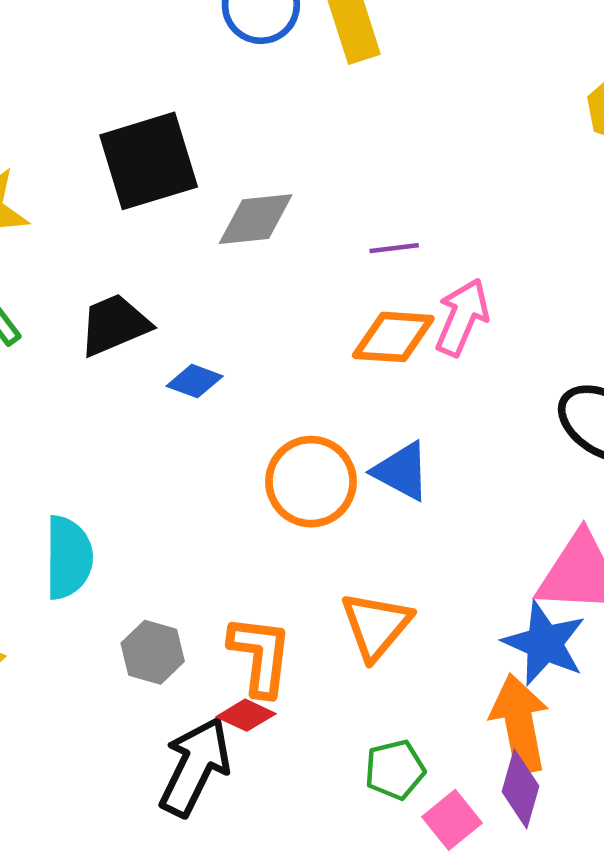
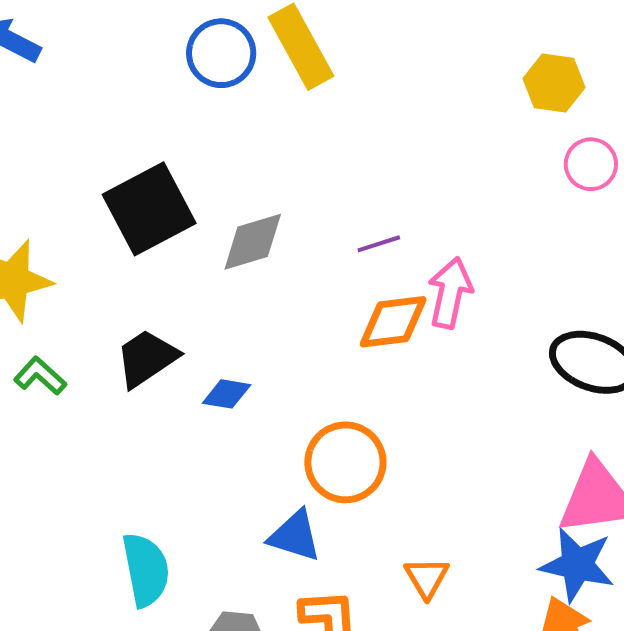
blue triangle: (402, 471) -> (295, 536), moved
orange triangle: (376, 626) -> (427, 578), size x0.7

